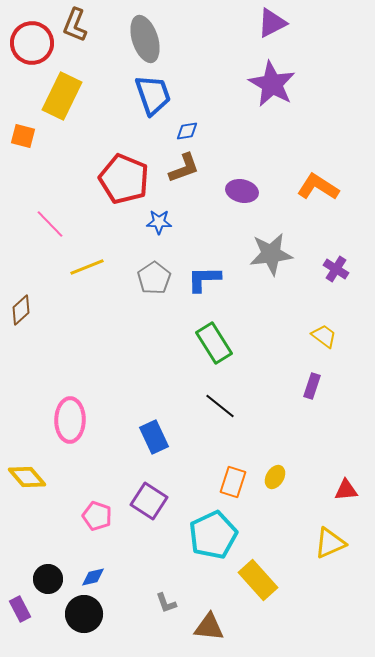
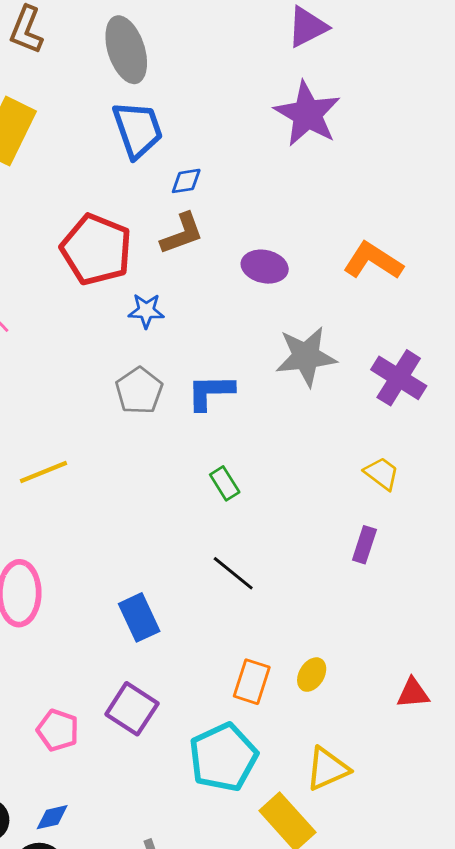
yellow line: (87, 267) -> (43, 472), moved
purple cross: (336, 269) -> (399, 378), size x1.5
green rectangle: (214, 343) -> (225, 483), size x0.6
yellow triangle: (330, 543) -> (327, 769), moved

